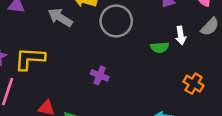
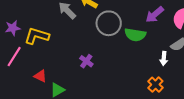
white arrow: (181, 35) -> (164, 59), moved
green semicircle: (160, 47) -> (135, 35), moved, size x1.5

